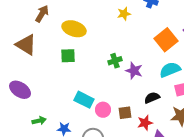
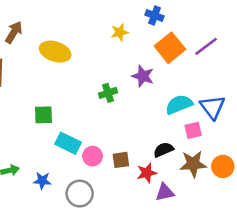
orange square: (166, 40) -> (170, 48), moved
green square: (68, 56) -> (44, 115), moved
purple star: (134, 71) -> (143, 76), moved
black semicircle: (152, 98) -> (163, 150), moved

